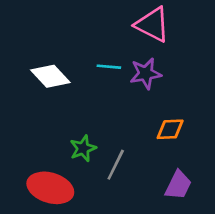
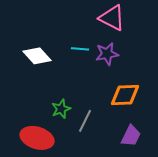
orange diamond: (170, 129) -> (125, 95), size x1.4

